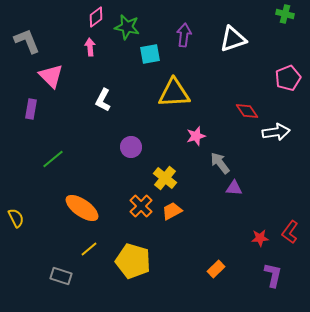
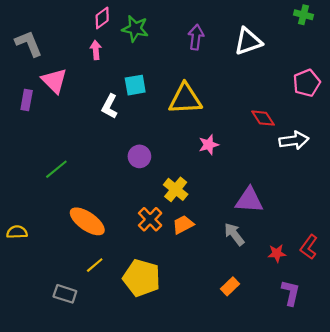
cyan square: (150, 54) -> (135, 85), moved
purple rectangle: (31, 109) -> (27, 100), moved
gray arrow: (220, 163) -> (234, 234), moved
purple triangle: (234, 188) -> (249, 200), size x1.6
yellow semicircle: (16, 218) -> (17, 232), turned -66

